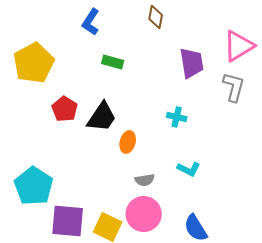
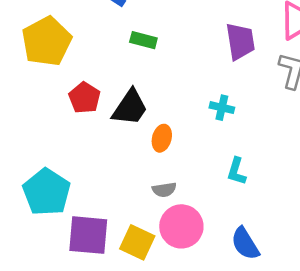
cyan L-shape: (189, 169) -> (237, 171), turned 80
gray semicircle: (145, 180) -> (164, 190), moved

